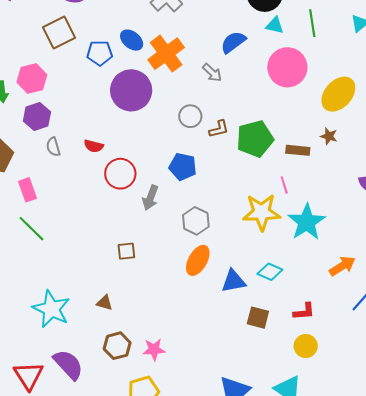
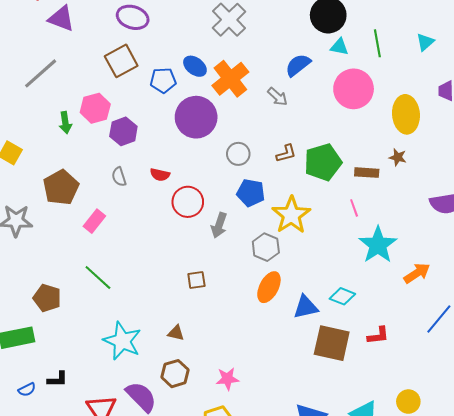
yellow ellipse: (338, 94) -> (406, 114), turned -45
purple hexagon: (37, 116) -> (123, 131), moved
gray circle: (190, 116) -> (238, 154), moved
pink rectangle: (27, 190) -> (94, 221), turned 60
yellow star: (262, 212) -> (291, 215), moved, turned -30
green line: (31, 229) -> (98, 277), moved
orange arrow: (342, 266) -> (417, 273), moved
brown square: (258, 318) -> (332, 343), size x1.6
brown hexagon: (117, 346) -> (175, 374), moved
yellow circle: (306, 346) -> (408, 402), moved

